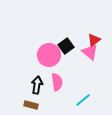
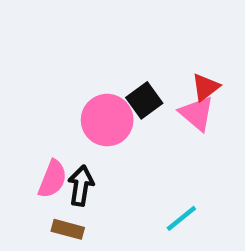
pink semicircle: (57, 82) -> (52, 179), moved, turned 30

